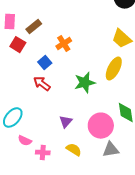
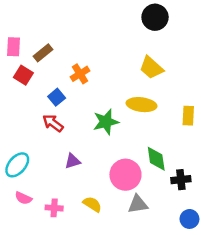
yellow ellipse: (114, 69) -> (141, 105), turned 70
purple triangle: (66, 122) -> (73, 161), moved, turned 32
pink semicircle: (25, 141) -> (23, 198), moved

